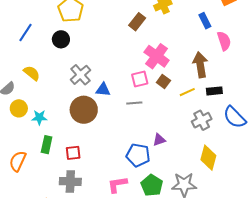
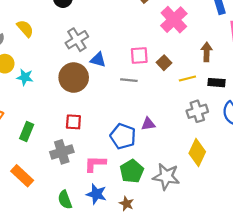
pink cross: (157, 56) -> (174, 20), moved
brown arrow: (200, 65) -> (207, 52), size x0.7
green rectangle: (47, 145) -> (27, 131), moved
red square: (73, 153) -> (73, 122), moved
gray cross: (70, 182) -> (62, 152), moved, turned -30

